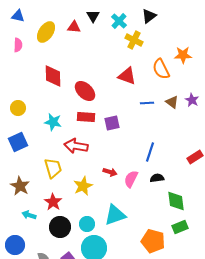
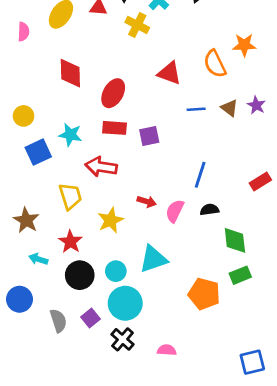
yellow cross: (134, 40) -> (137, 25), moved
red ellipse: (85, 91) -> (113, 93), turned 75
blue square: (18, 142) -> (38, 152), moved

